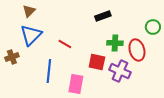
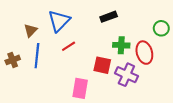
brown triangle: (29, 11) -> (31, 30), moved
blue triangle: (31, 35) -> (59, 21), moved
red line: (65, 44) -> (69, 46), turned -64
blue line: (49, 71) -> (37, 56), moved

